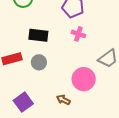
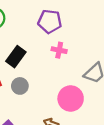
black rectangle: (38, 35) -> (16, 57), turned -54

